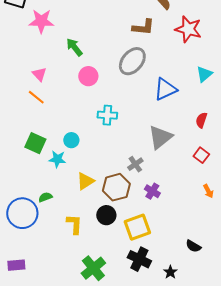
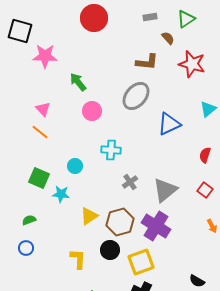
gray triangle: (160, 137) -> (165, 190), moved
cyan circle: (71, 140) -> (75, 166), moved
gray cross: (135, 164) -> (130, 182), moved
purple cross: (152, 191) -> (156, 226), size x1.8
green semicircle: (45, 197) -> (29, 220), moved
blue circle: (22, 213) -> (26, 248), size x0.5

